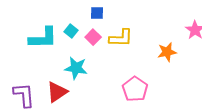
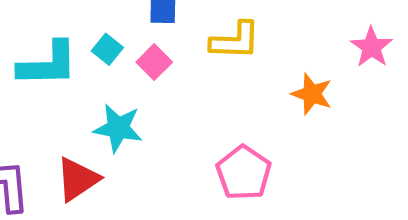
yellow L-shape: (121, 38) -> (235, 41), moved
orange star: (167, 52) -> (312, 94), turned 30

